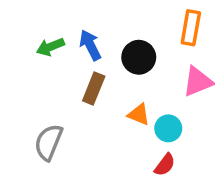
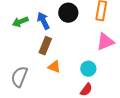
black circle: (139, 57) -> (68, 13), moved
orange triangle: (139, 114) -> (54, 67), moved

